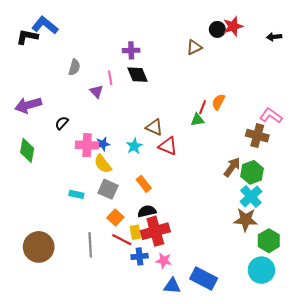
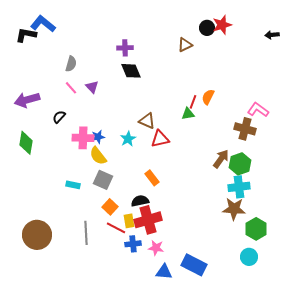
black arrow: (274, 37) -> (272, 35), moved
pink line: (110, 78) -> (71, 88), moved, turned -32
red triangle: (168, 146) -> (160, 139), turned -36
orange rectangle: (144, 184) -> (152, 178), moved
cyan cross: (251, 197) -> (239, 187), turned 35
cyan circle: (261, 270) -> (249, 257), size x0.7

